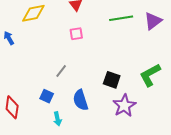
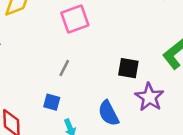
pink square: (76, 34) -> (75, 19), size x1.6
blue semicircle: (81, 100) -> (108, 113), moved

